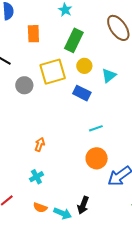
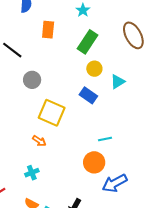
yellow square: (53, 72) -> (52, 113), moved, turned 32
cyan line: (96, 128) -> (105, 139), moved
orange arrow: (40, 144) -> (39, 141), turned 96

